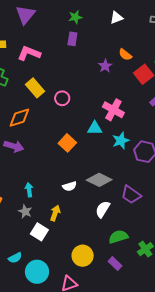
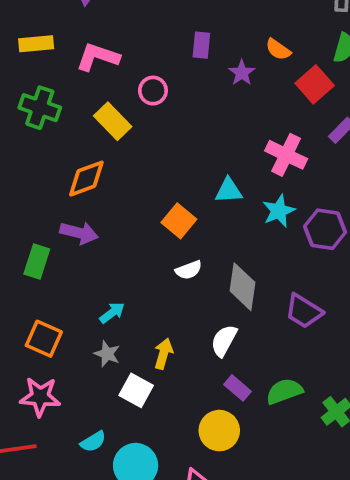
purple rectangle: (72, 39) -> (201, 45), moved
pink circle: (62, 98) -> (153, 91), moved
pink cross: (113, 110) -> (286, 155), moved
gray diamond: (99, 180) -> (243, 287), turned 75
white semicircle: (70, 186) -> (189, 270), moved
cyan arrow: (29, 190) -> (112, 313), turned 64
white semicircle: (103, 209) -> (224, 341), moved
purple rectangle: (115, 264) -> (237, 388), moved

